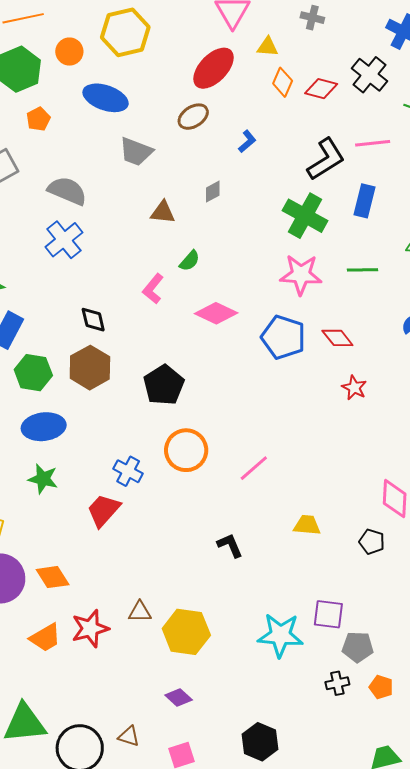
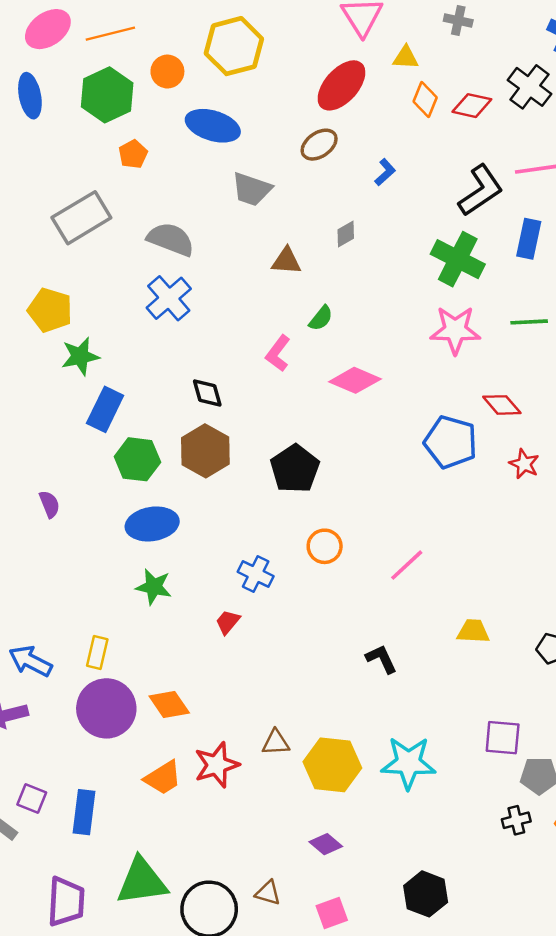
blue pentagon: (283, 337) -> (451, 442), moved
orange circle: (186, 450) -> (325, 546), size x0.7
red trapezoid: (104, 510) -> (228, 622), size x0.6
cyan star: (280, 635) -> (408, 763), moved

